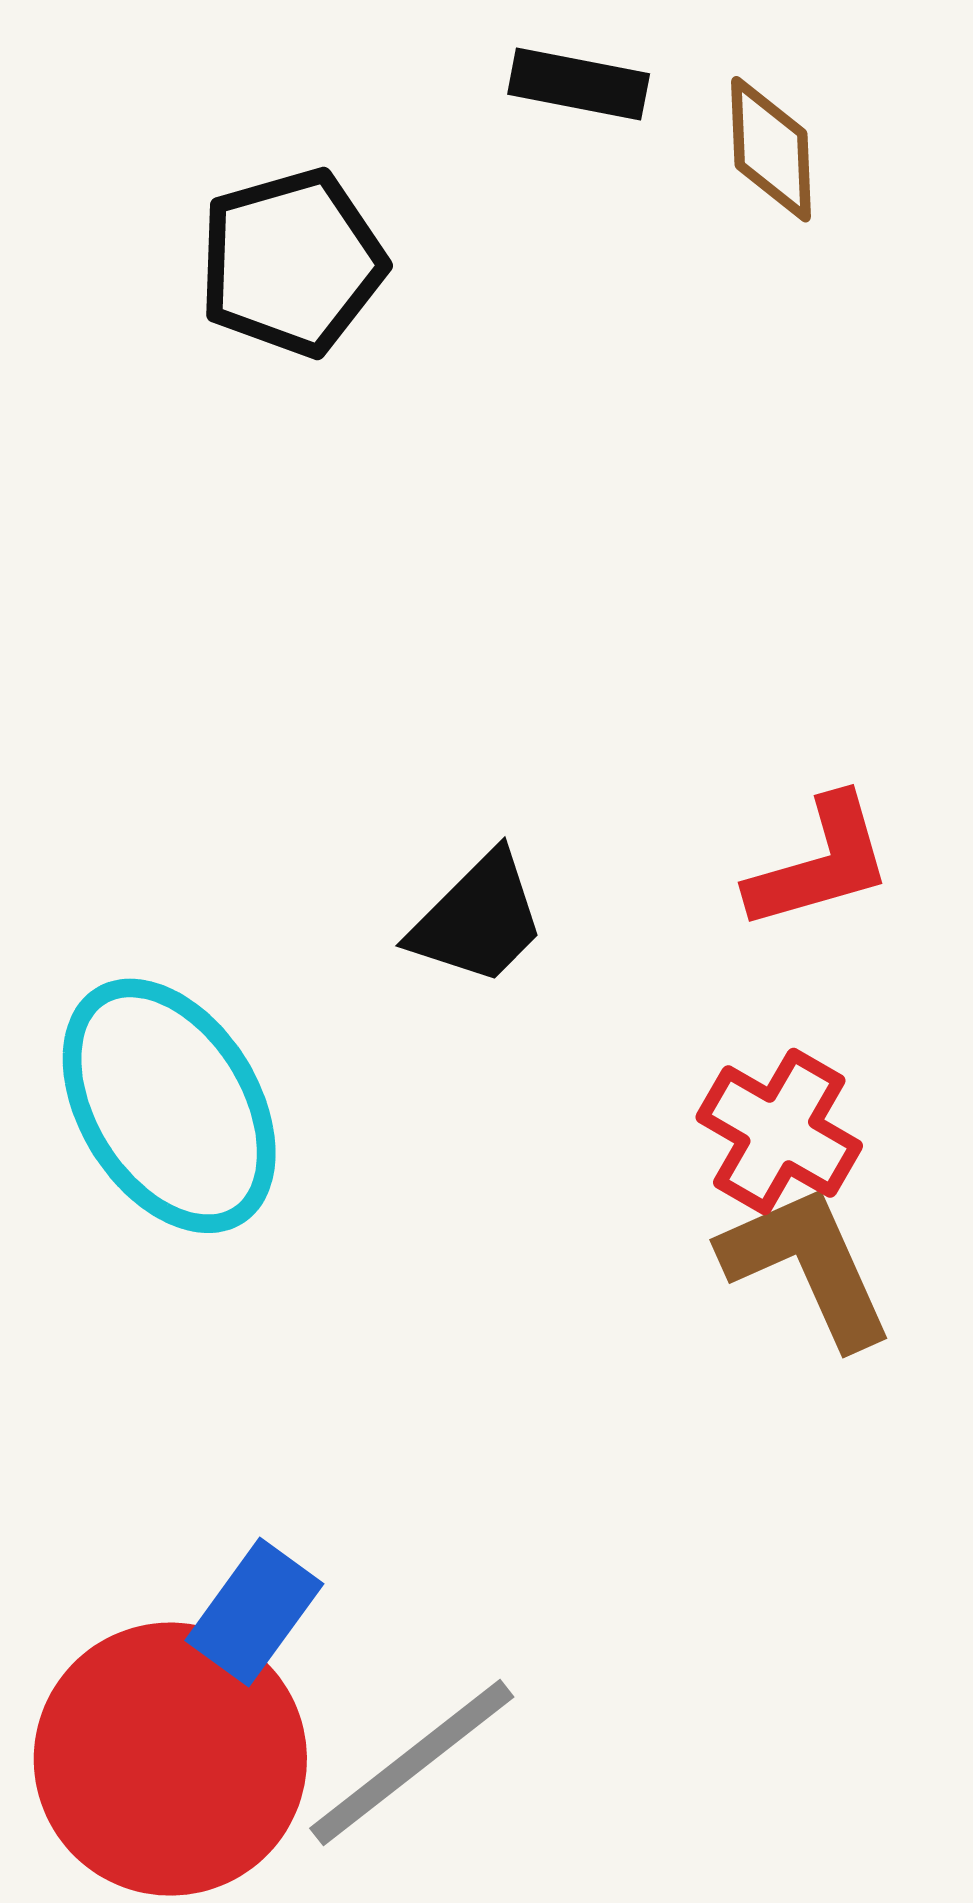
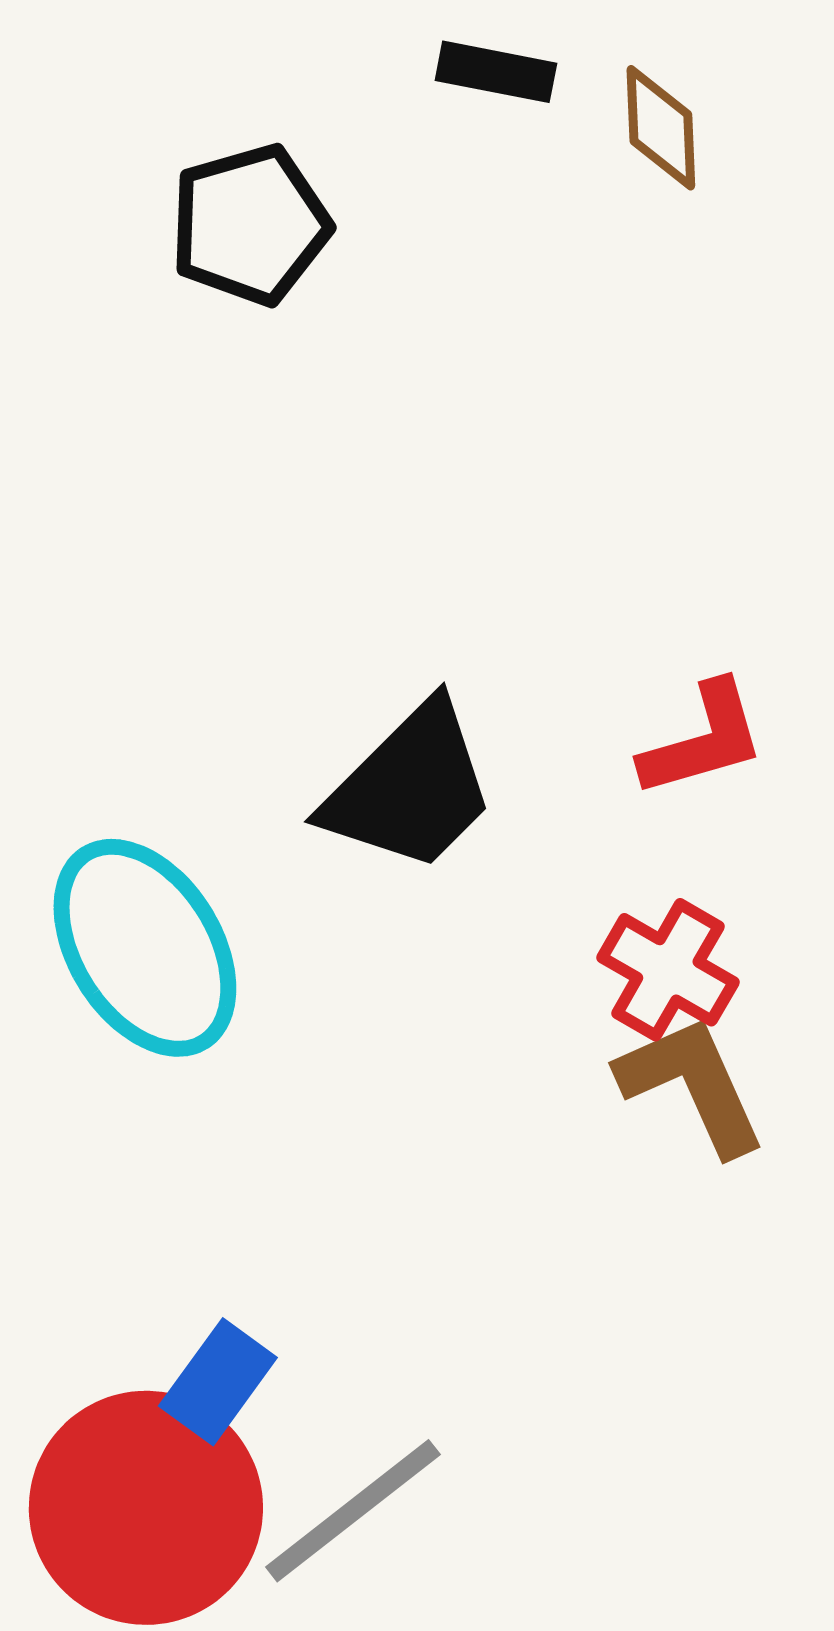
black trapezoid: (478, 919) -> (410, 788), size x1.5

